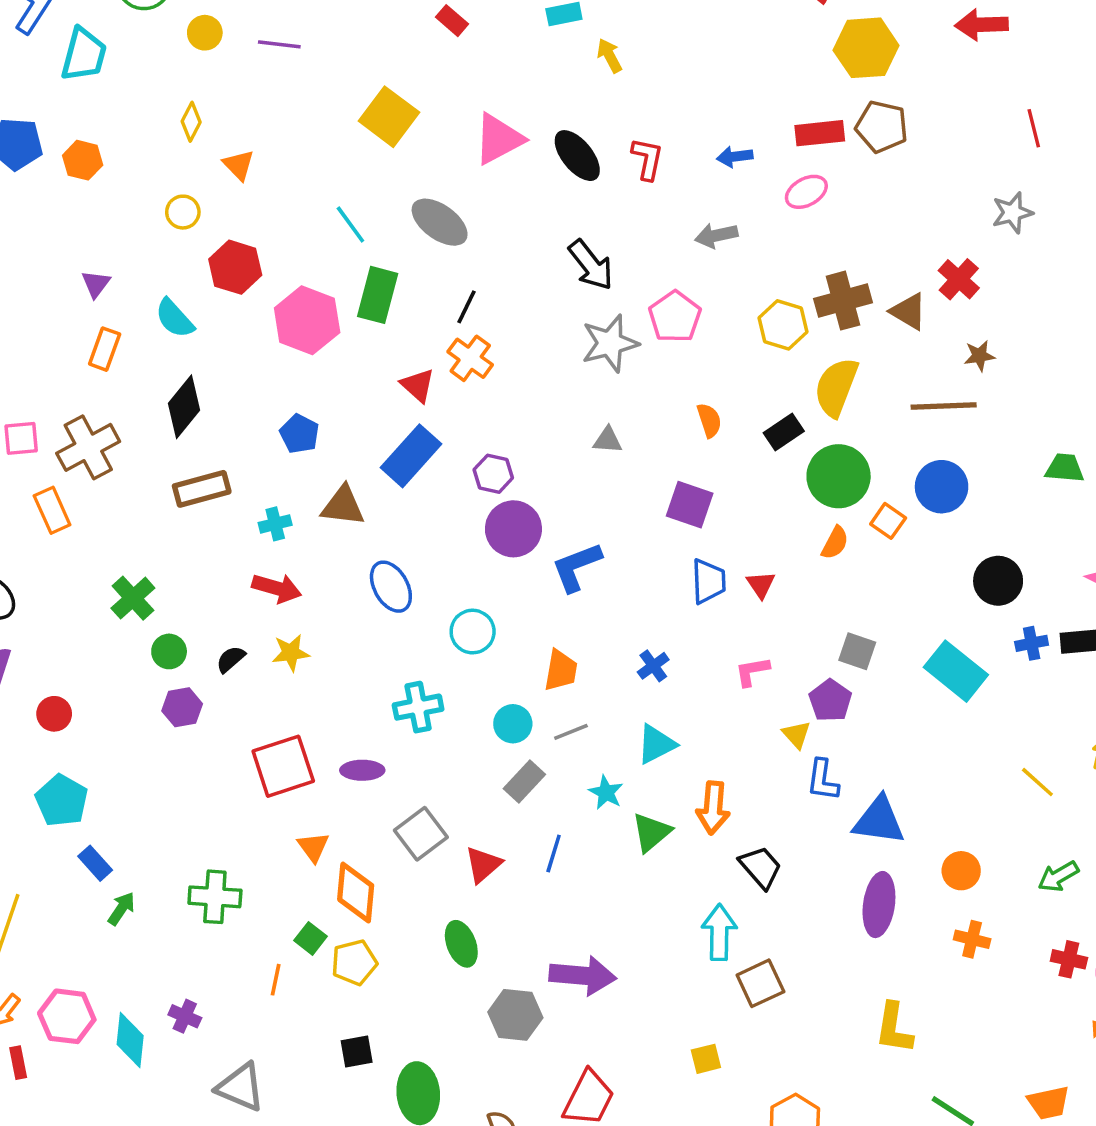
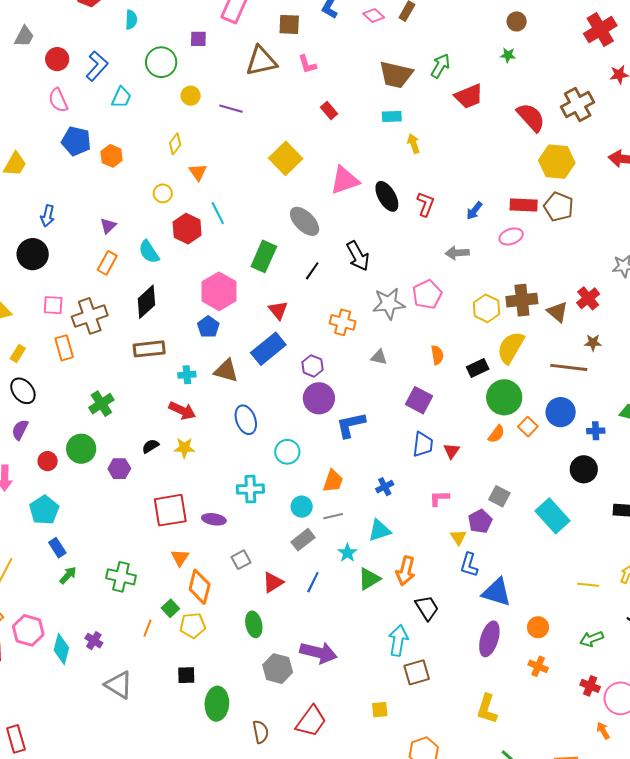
cyan trapezoid: (84, 55) -> (121, 97), size x0.7
blue arrow: (735, 157) -> (474, 211), turned -54
cyan line: (350, 224) -> (218, 213), moved
black arrow: (591, 265) -> (358, 256), moved
pink hexagon: (307, 320) -> (219, 291), moved
orange cross: (470, 358) -> (343, 322), moved, turned -30
blue cross: (1032, 643) -> (596, 431), moved
green circle: (169, 651) -> (81, 449), moved, size x1.5
yellow line: (1037, 782) -> (588, 585), turned -45
gray square: (421, 834) -> (241, 560), size x0.7

